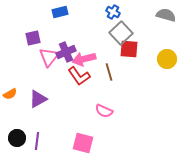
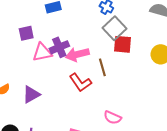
pink triangle: (49, 57) -> (42, 52), turned 40
red L-shape: (79, 76) -> (80, 82), moved
pink semicircle: (104, 111) -> (112, 118), moved

